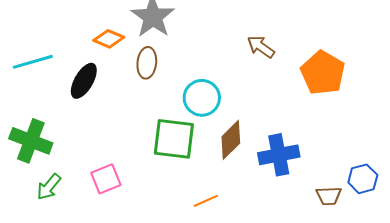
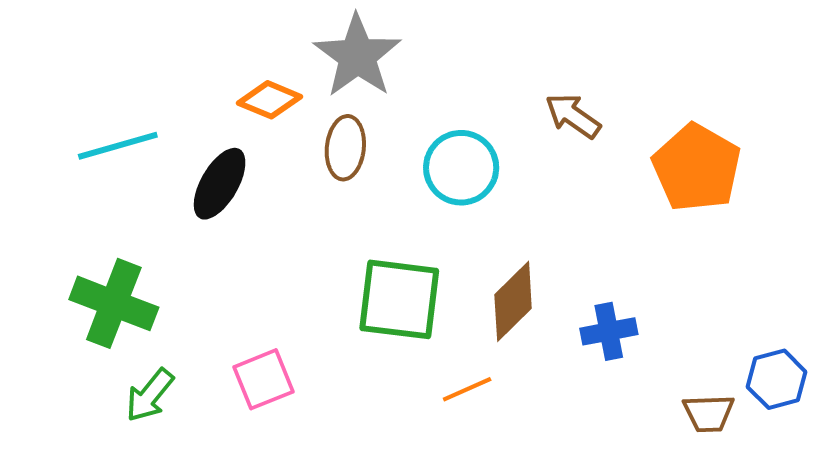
cyan circle: (202, 98) -> (461, 168), moved
blue cross: (279, 155) -> (609, 331), size x0.7
orange line: (206, 201) -> (467, 389), moved

